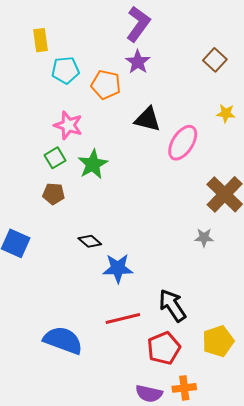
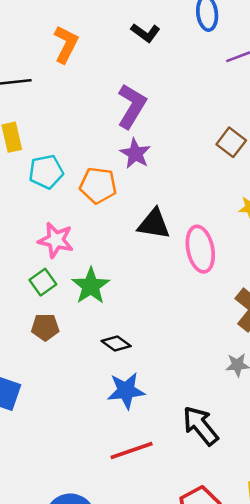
pink ellipse: (183, 143) -> (200, 249), turned -39
black diamond: (90, 241) -> (116, 344), moved
blue star: (118, 268) -> (126, 391), moved
black arrow: (172, 305) -> (200, 426), moved
red line: (123, 319) -> (132, 450), moved

